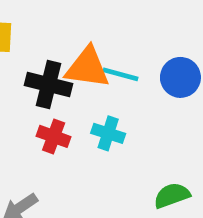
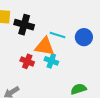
orange triangle: (87, 68) -> (45, 46), moved
black cross: (49, 84) -> (24, 25), moved

